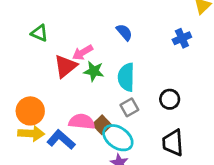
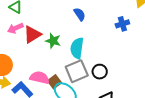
pink arrow: (83, 53) -> (15, 28), moved
black circle: (170, 99) -> (100, 72), moved
gray square: (129, 107) -> (77, 71), size x1.6

